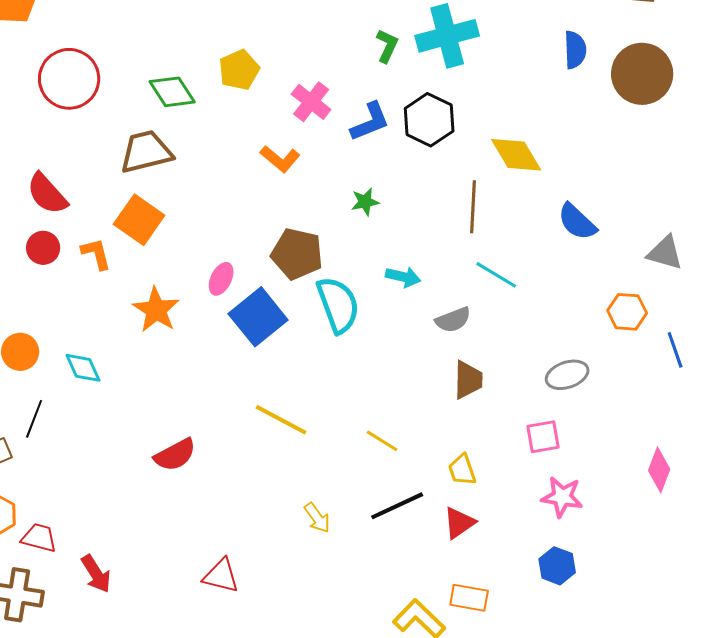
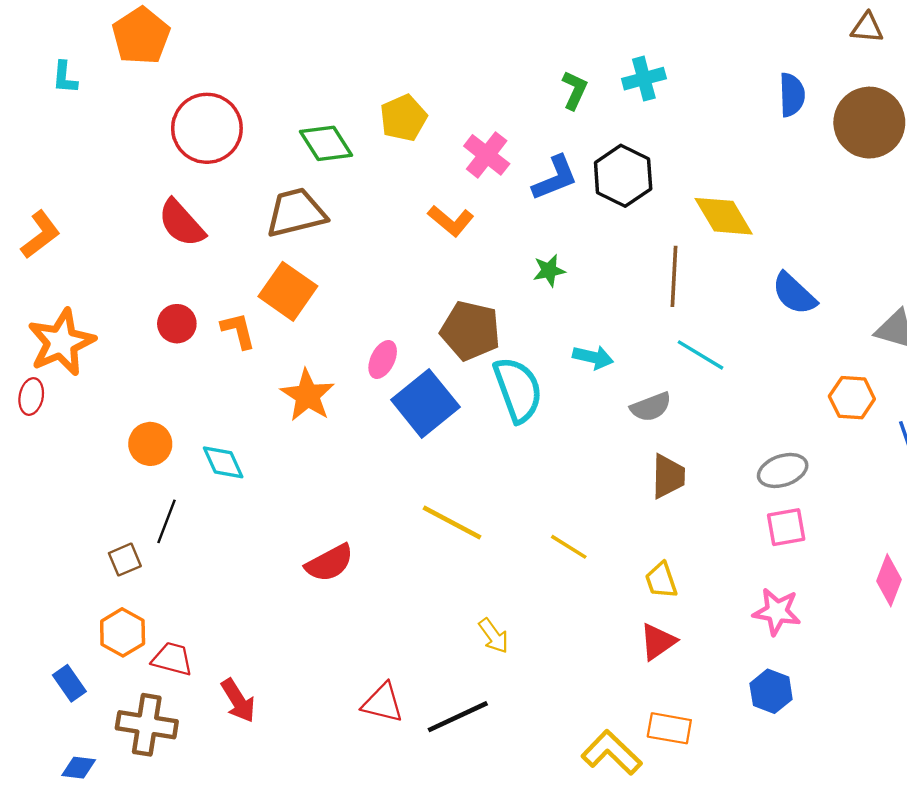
cyan cross: (447, 36) -> (644, 79), size x0.6
red semicircle: (47, 194) -> (181, 223), moved
pink square: (543, 437) -> (786, 527), moved
black line: (397, 506) -> (458, 717), moved

